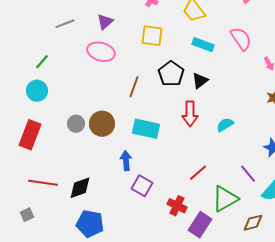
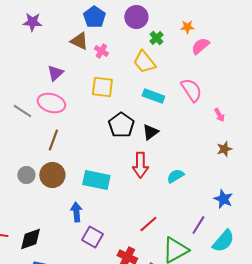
gray line: (65, 24) -> (22, 111), moved, turned 54
brown line: (134, 87) -> (53, 140), moved
purple line: (248, 174) -> (198, 225), turned 72

